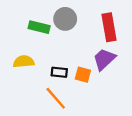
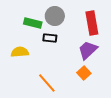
black rectangle: (59, 72) -> (50, 38), moved
orange square: (83, 75) -> (84, 73), moved, turned 32

